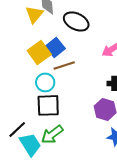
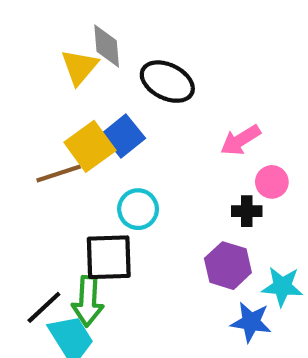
brown line: (64, 65) -> (59, 174), moved
cyan circle: (45, 82) -> (138, 209), moved
green arrow: (52, 134) -> (88, 301), moved, turned -50

